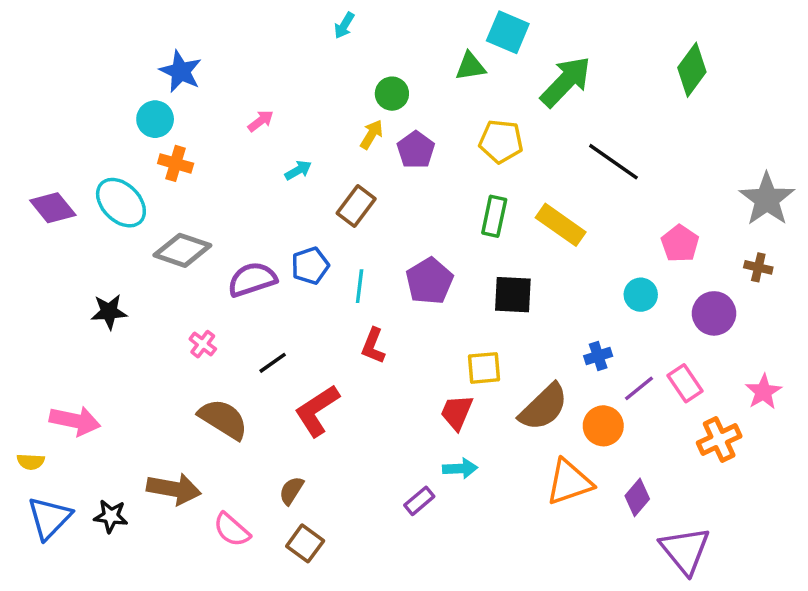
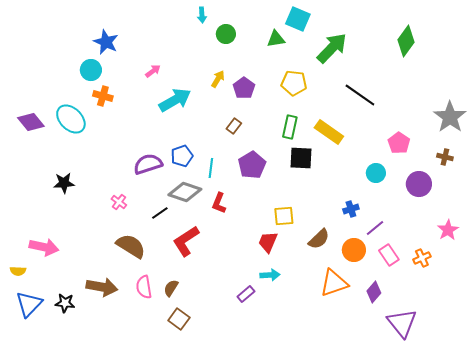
cyan arrow: (344, 25) -> (202, 15), turned -35
green circle: (392, 94) -> (226, 34), moved
cyan arrow: (298, 170) -> (175, 100), size x2.0
brown rectangle: (356, 206) -> (234, 126), moved, size x0.7
gray diamond: (182, 250) -> (185, 192), moved
black square: (513, 295) -> (301, 158), moved
pink rectangle: (685, 383) -> (389, 255), moved
brown semicircle: (544, 407) -> (319, 239), size x0.7
orange cross: (719, 439) -> (422, 258), size x0.7
pink semicircle: (232, 530) -> (144, 287), moved, turned 40

